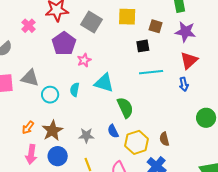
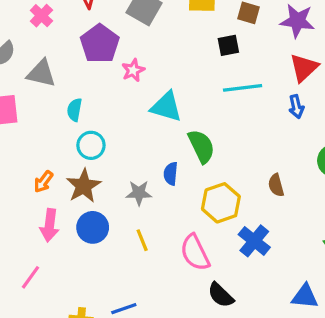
gray triangle: (30, 78) -> (41, 73), moved
cyan semicircle: (75, 90) -> (74, 110), moved
cyan circle: (50, 95) -> (91, 145), moved
blue semicircle: (113, 131) -> (171, 174), moved, turned 32
brown semicircle: (164, 139) -> (276, 185), moved

